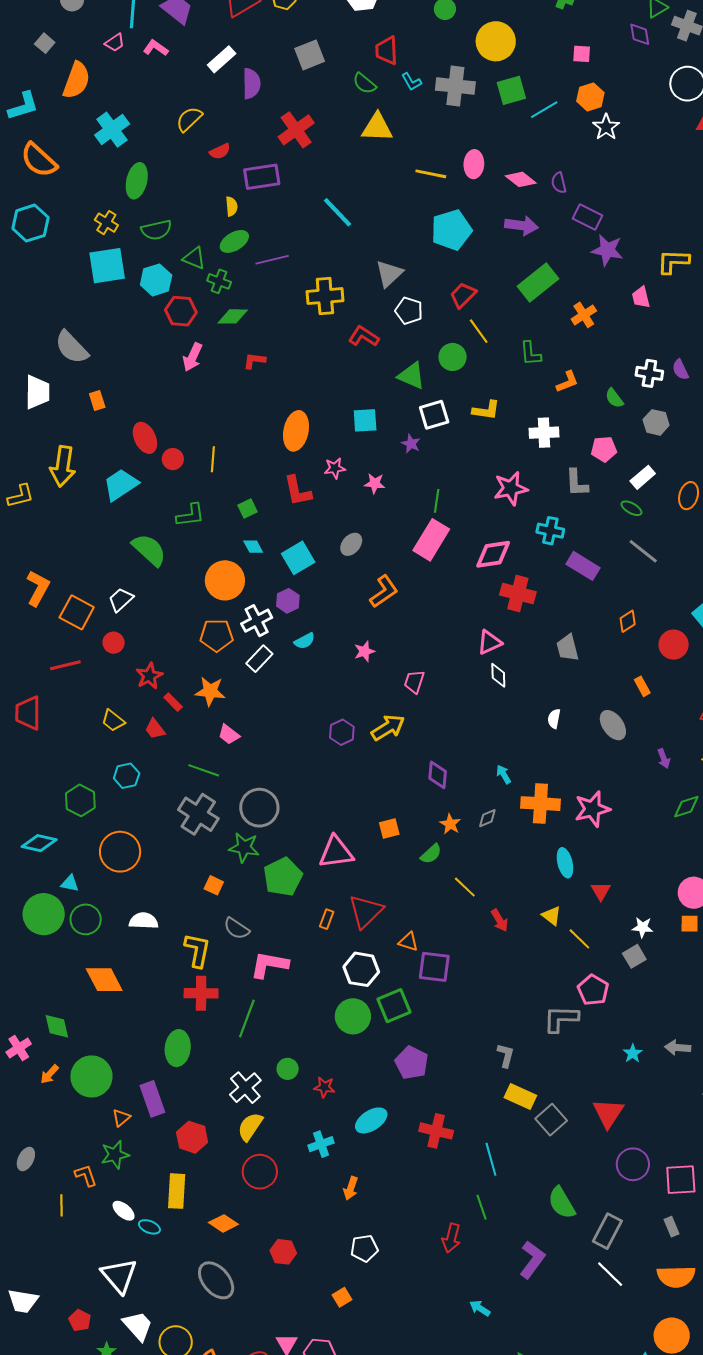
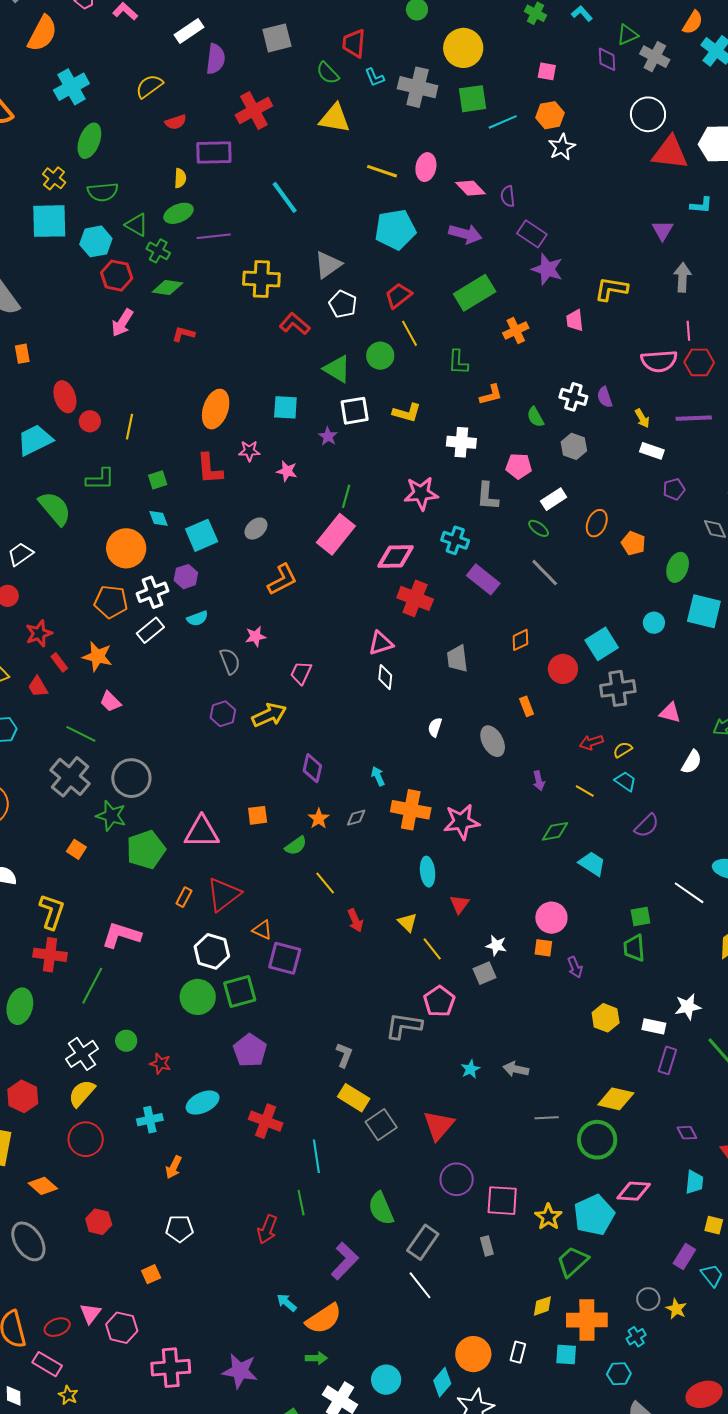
gray semicircle: (237, 928) -> (230, 661), moved, turned -152
orange semicircle: (676, 1277) -> (324, 1319), moved, turned -39

